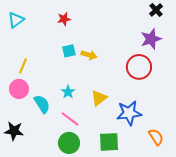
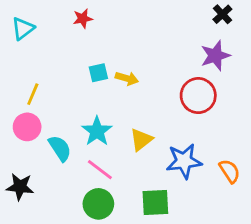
red star: (64, 19) -> (83, 19), moved
cyan star: (68, 92) -> (97, 131), size x1.5
orange semicircle: (156, 137) -> (230, 171), moved

